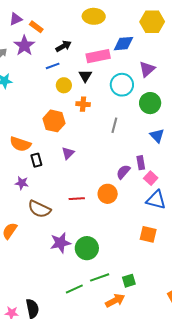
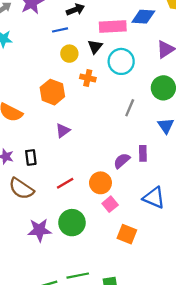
cyan circle: (122, 85) -> (121, 61), moved
gray line: (114, 125) -> (130, 108), moved
black rectangle: (36, 160) -> (31, 157), moved
pink square: (151, 178) -> (110, 204), moved
red line: (77, 199) -> (65, 183), turned -35
orange square: (148, 234) -> (127, 234), moved
green circle: (87, 248) -> (72, 223), moved

